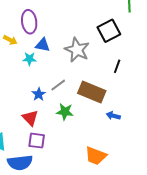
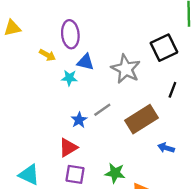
brown rectangle: (92, 92) -> (142, 119), turned -56
green star: (65, 112) -> (115, 173), moved
red triangle: (30, 118) -> (68, 147), turned 42

